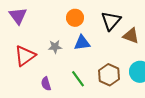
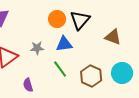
black triangle: (111, 21) -> (80, 20), moved
green line: (78, 79) -> (60, 69), moved

